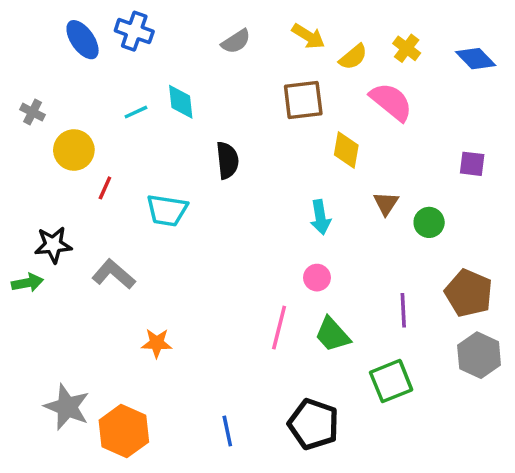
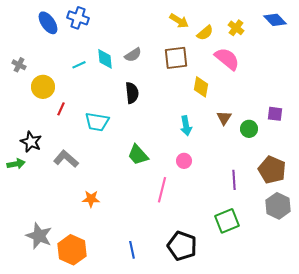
gray semicircle: (236, 41) -> (133, 55), moved
blue diamond: (476, 59) -> (275, 20), moved
purple square: (472, 164) -> (275, 114), moved
black star: (53, 245) -> (31, 142), turned 30
green trapezoid: (332, 334) -> (138, 155), moved

